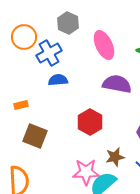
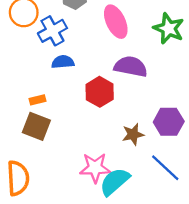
orange rectangle: (21, 105) -> (38, 100), moved
red hexagon: (90, 122) -> (100, 92), moved
brown star: (115, 157) -> (133, 134), moved

